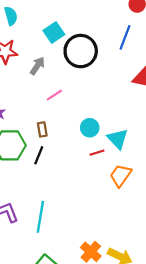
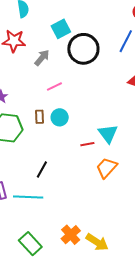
cyan circle: (90, 128) -> (60, 117), moved
black line: (39, 155) -> (42, 170), moved
cyan line: (40, 217) -> (28, 197), turned 76

